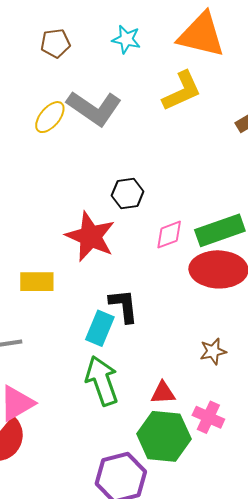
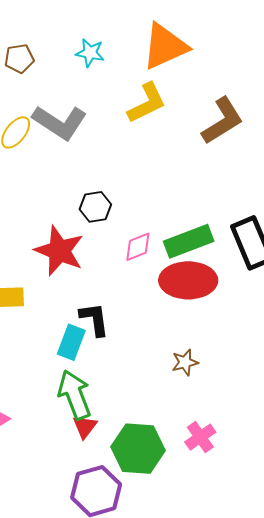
orange triangle: (201, 35) -> (165, 46), turned -36
red triangle: (163, 393) -> (85, 427), moved, turned -48
pink cross: (208, 417) -> (200, 437), moved, turned 32

